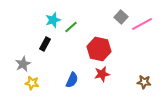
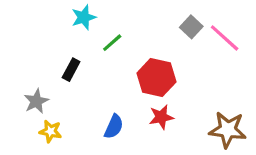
cyan star: (53, 20) -> (84, 17), moved
pink line: (142, 24) -> (225, 38), turned 70
brown star: (144, 82) -> (228, 130), size x1.6

